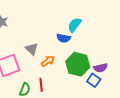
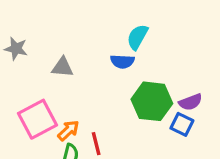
gray triangle: (32, 49) -> (62, 67), moved, turned -32
orange arrow: (48, 61) -> (68, 130), moved

